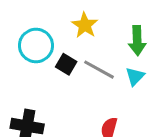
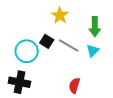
cyan circle: (36, 45) -> (27, 51), moved

